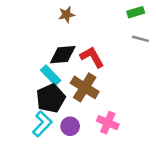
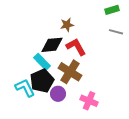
brown star: (66, 15) -> (67, 25), moved
cyan L-shape: (42, 124) -> (25, 88), moved, turned -70
purple circle: (70, 126) -> (58, 94), moved

